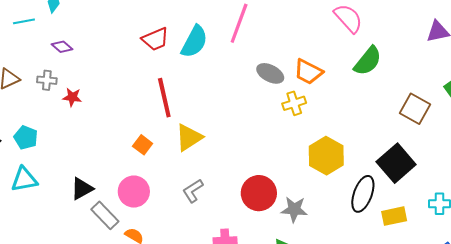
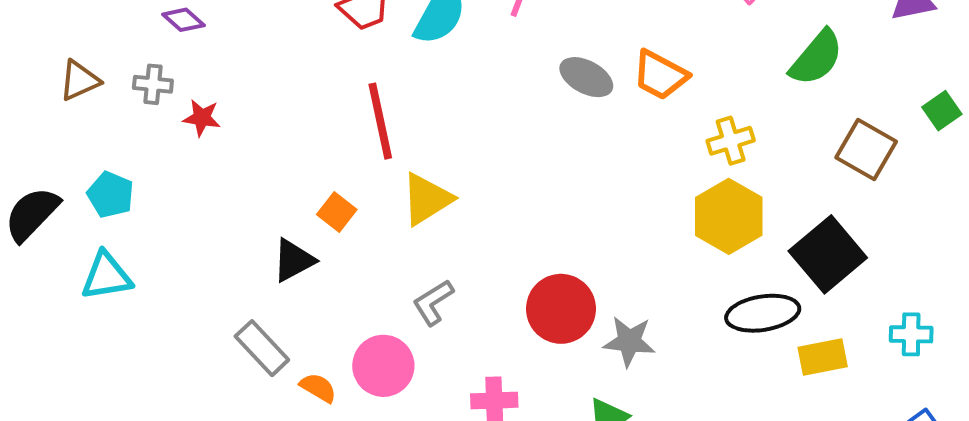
green semicircle: (368, 61) -> (816, 58), moved
yellow cross: (294, 103) -> (731, 141), moved
yellow hexagon: (326, 156) -> (729, 216), moved
black triangle: (82, 189) -> (294, 260), moved
pink circle: (134, 192) -> (383, 366), moved
black ellipse: (363, 194) -> (763, 313), turned 60

